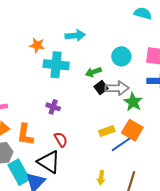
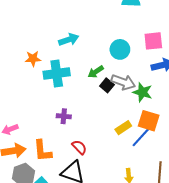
gray arrow: (117, 88) -> (123, 82), turned 35

